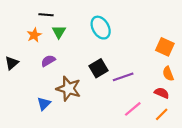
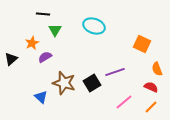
cyan ellipse: (101, 28) -> (94, 26), turned -40
orange star: (34, 35) -> (32, 43), moved
orange square: (165, 47) -> (142, 44), moved
black square: (98, 68) -> (92, 83), moved
blue triangle: (44, 104) -> (41, 97), turned -32

